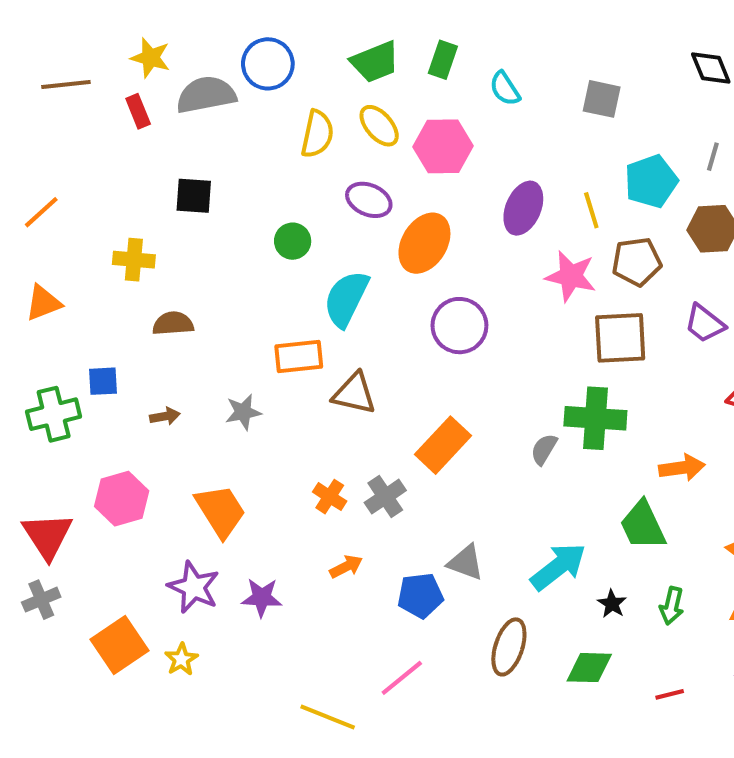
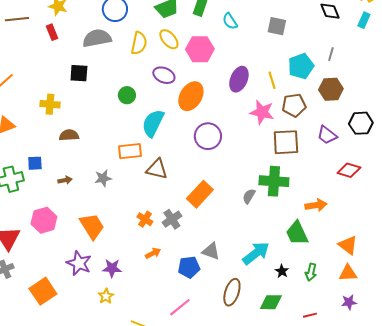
gray semicircle: (206, 95) -> (97, 38), moved
yellow star: (181, 659) -> (106, 296), moved

